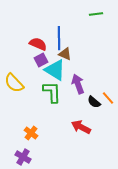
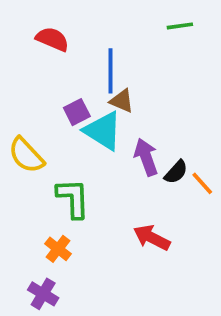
red semicircle: (38, 44) -> (52, 39), moved
green L-shape: (52, 92) -> (73, 198), moved
black semicircle: (94, 102) -> (176, 172), moved, turned -88

